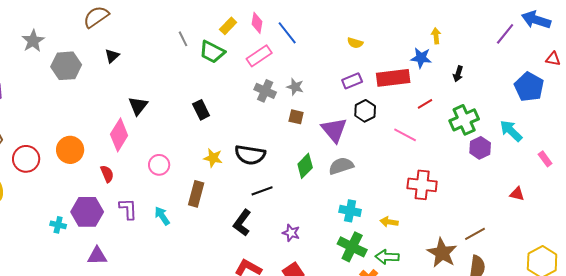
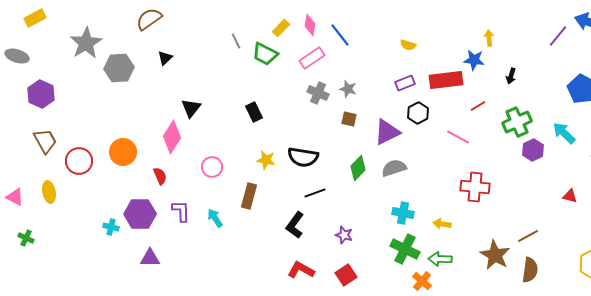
gray star: (33, 41) -> (86, 43), size x1.4
purple triangle: (334, 130) -> (387, 132), turned 44

